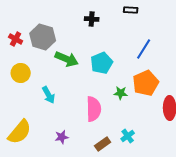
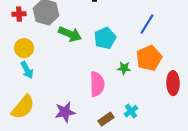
red cross: (16, 39) -> (19, 14), turned -32
cyan arrow: (49, 95) -> (27, 70), moved
purple star: (62, 137) -> (65, 112), size x1.5

